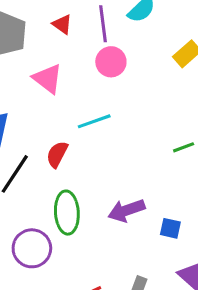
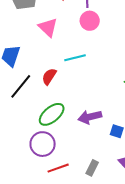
green ellipse: (67, 213) -> (52, 114), turned 48
purple circle: (32, 248) -> (43, 144), moved

